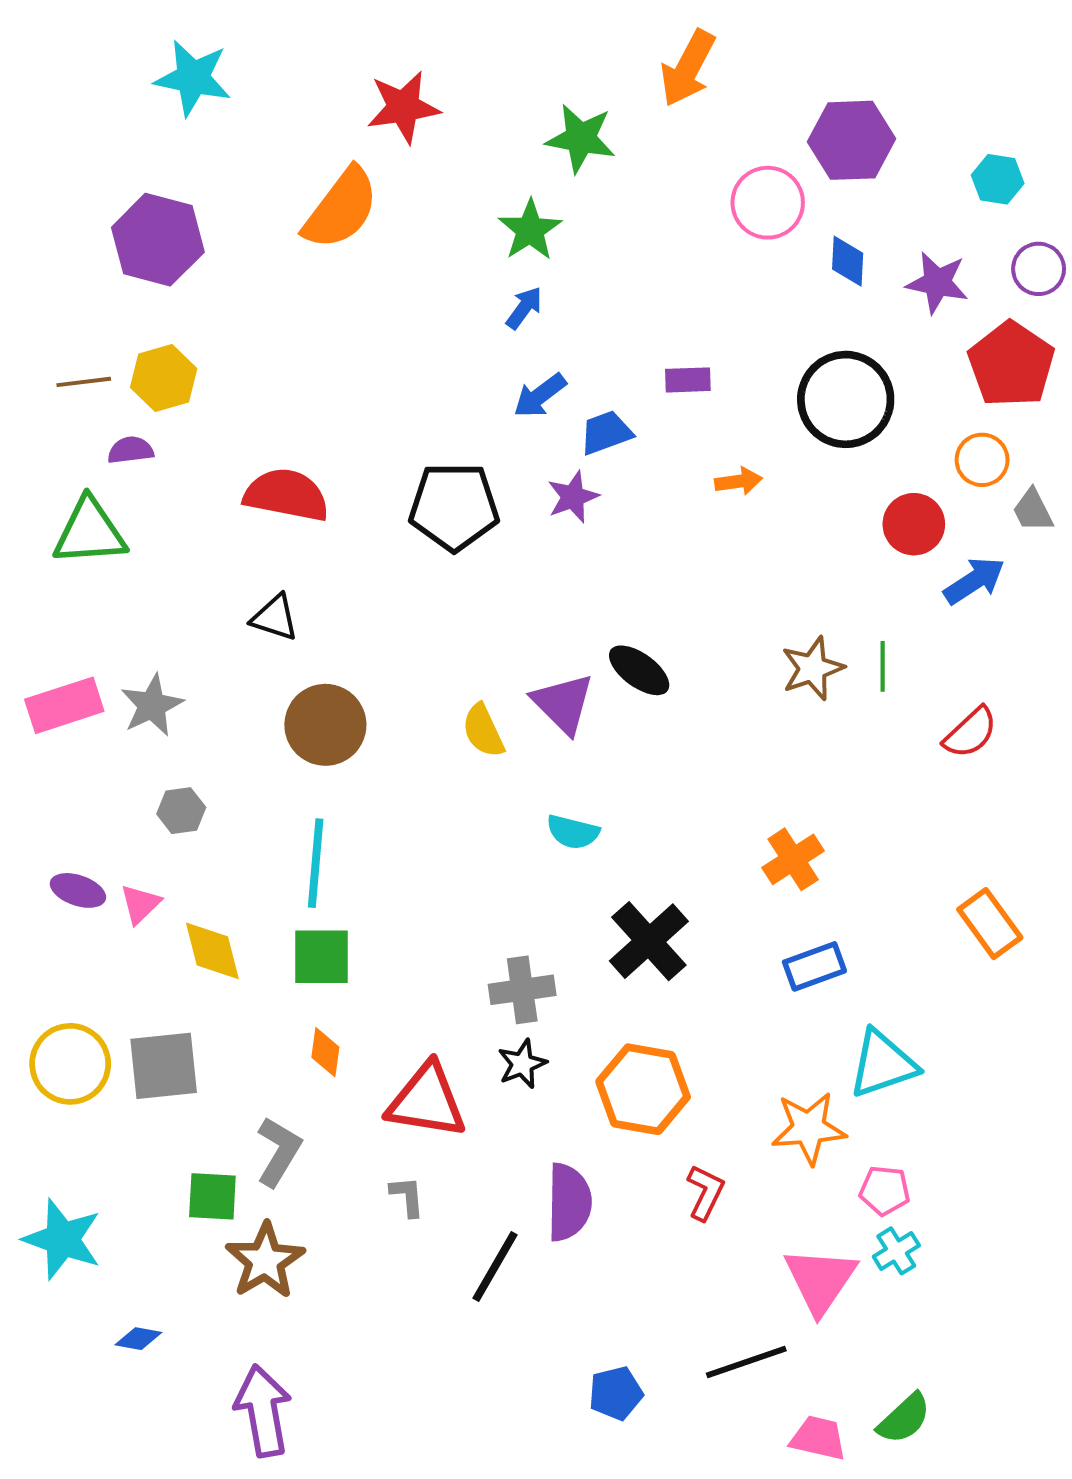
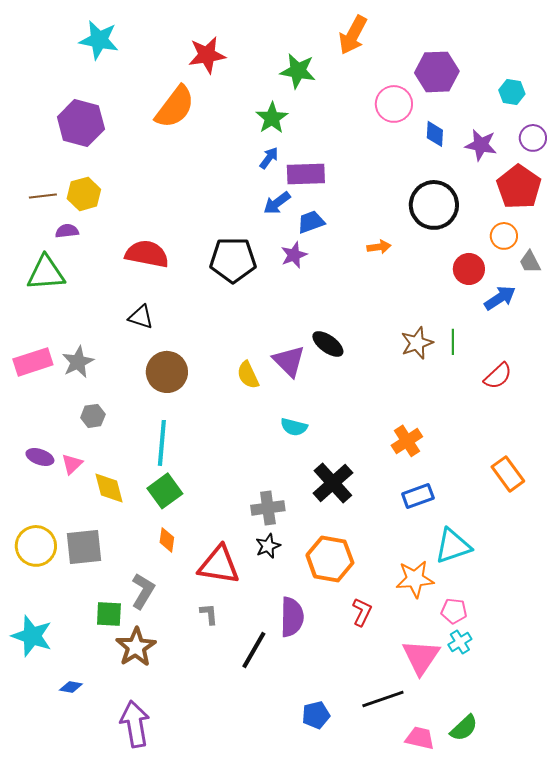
purple rectangle: (688, 380) -> (306, 174), moved, size x1.6
green square: (322, 957) -> (165, 491), turned -36

